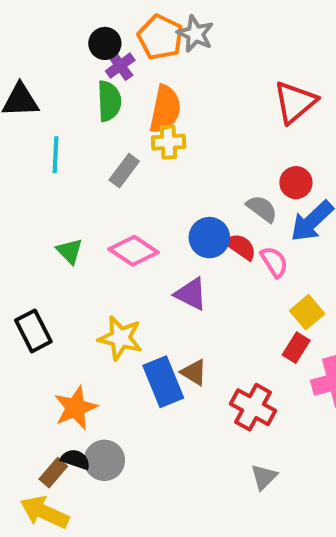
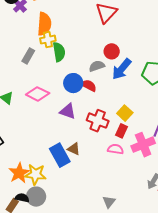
green semicircle: (109, 101) -> (59, 52), moved
gray semicircle: (262, 209) -> (97, 66), turned -49
pink semicircle: (274, 262) -> (115, 149), moved, turned -42
yellow star: (120, 338) -> (35, 174), moved
red cross: (253, 407) -> (98, 121), moved
gray triangle: (264, 477) -> (109, 202), moved

